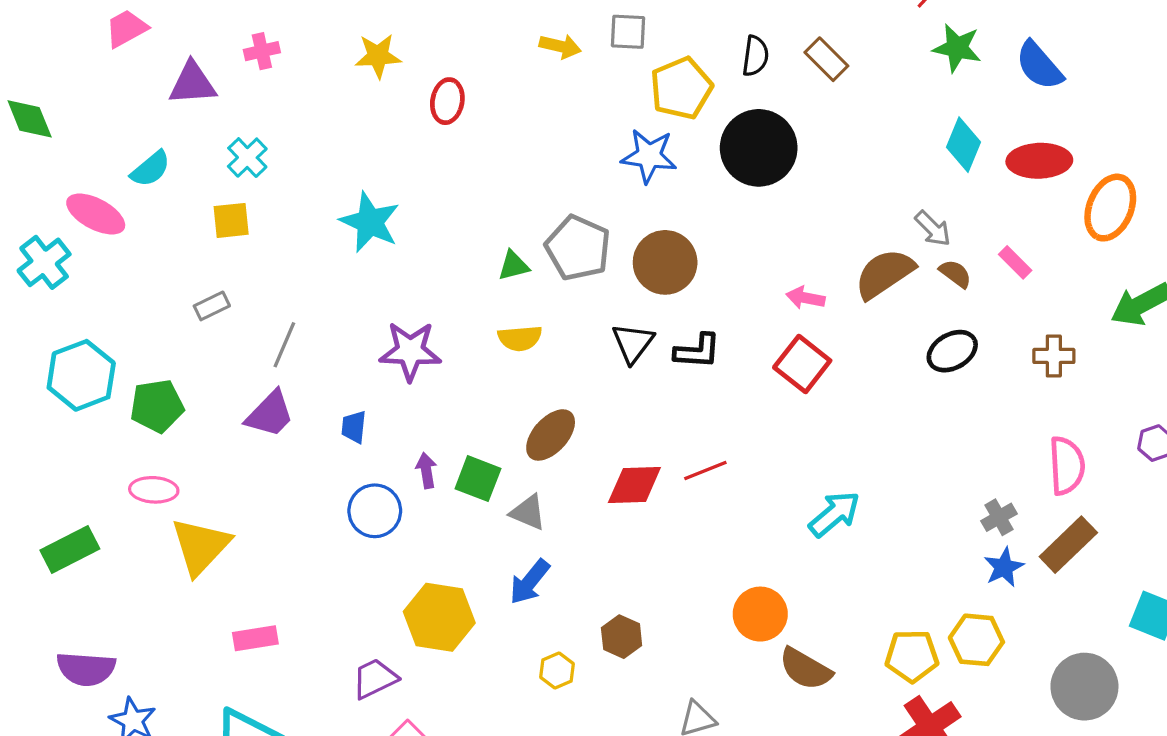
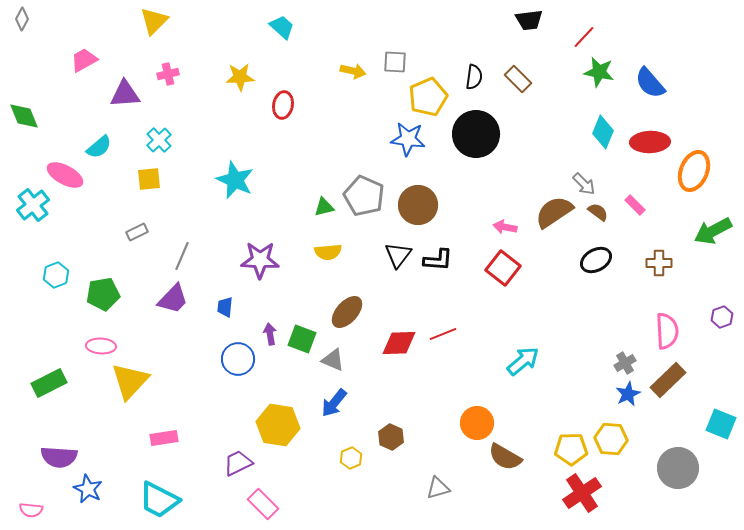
cyan hexagon: (81, 375) -> (56, 275), size x0.6

